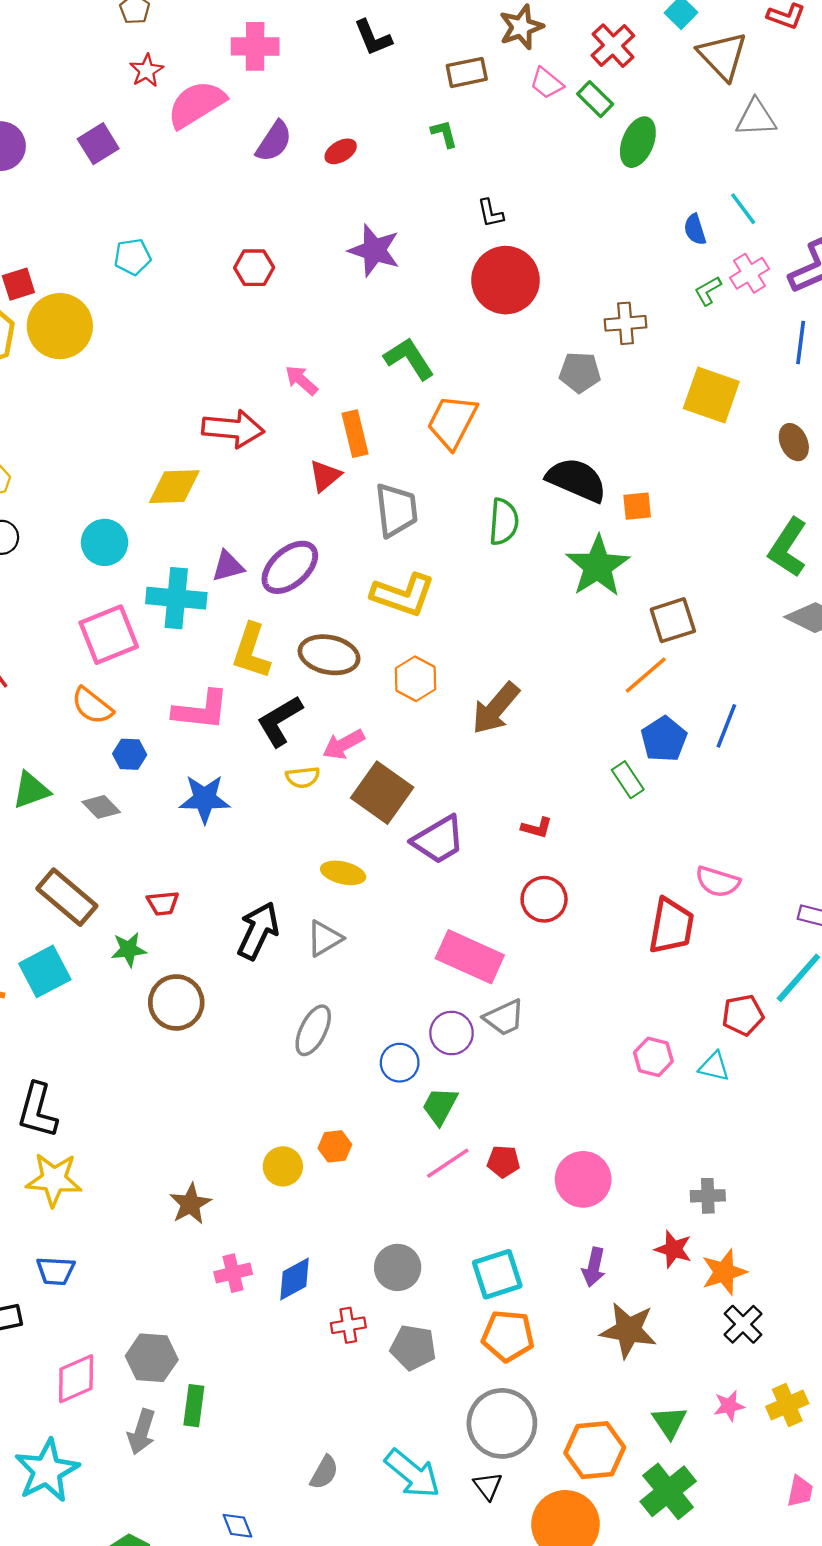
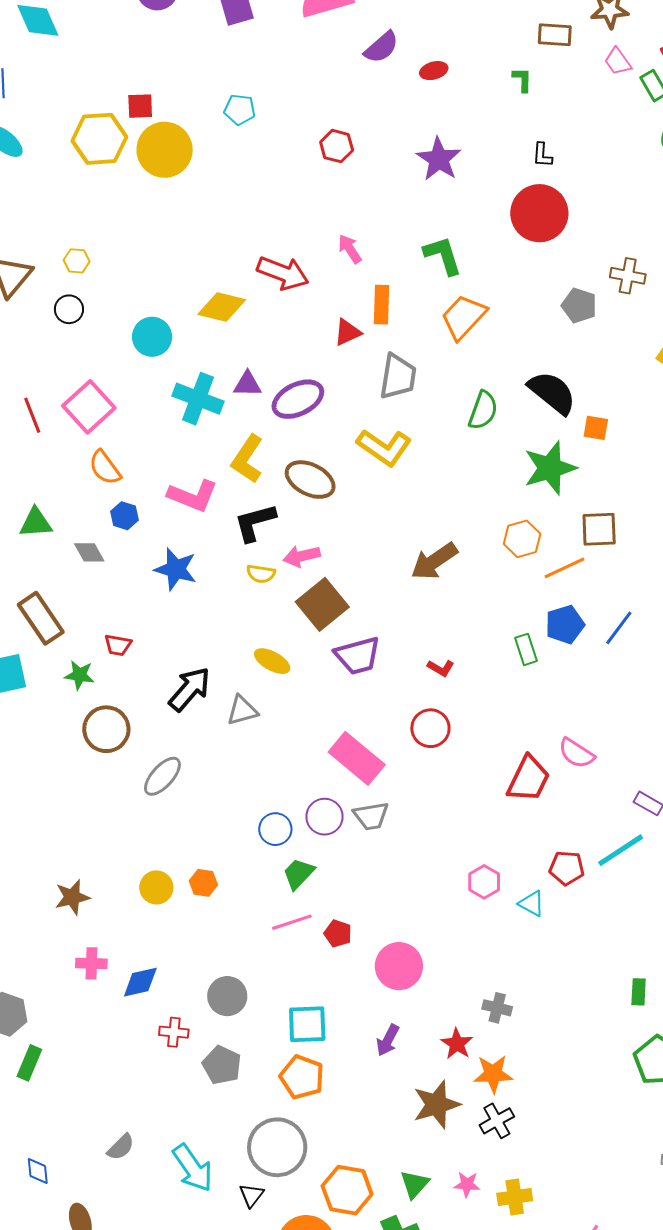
pink square: (109, 635) -> (89, 407), moved, turned -36
orange hexagon: (416, 679) -> (522, 539), moved
gray ellipse: (313, 1030) -> (162, 776), moved
brown star: (628, 1330) -> (436, 1104), moved, turned 30

